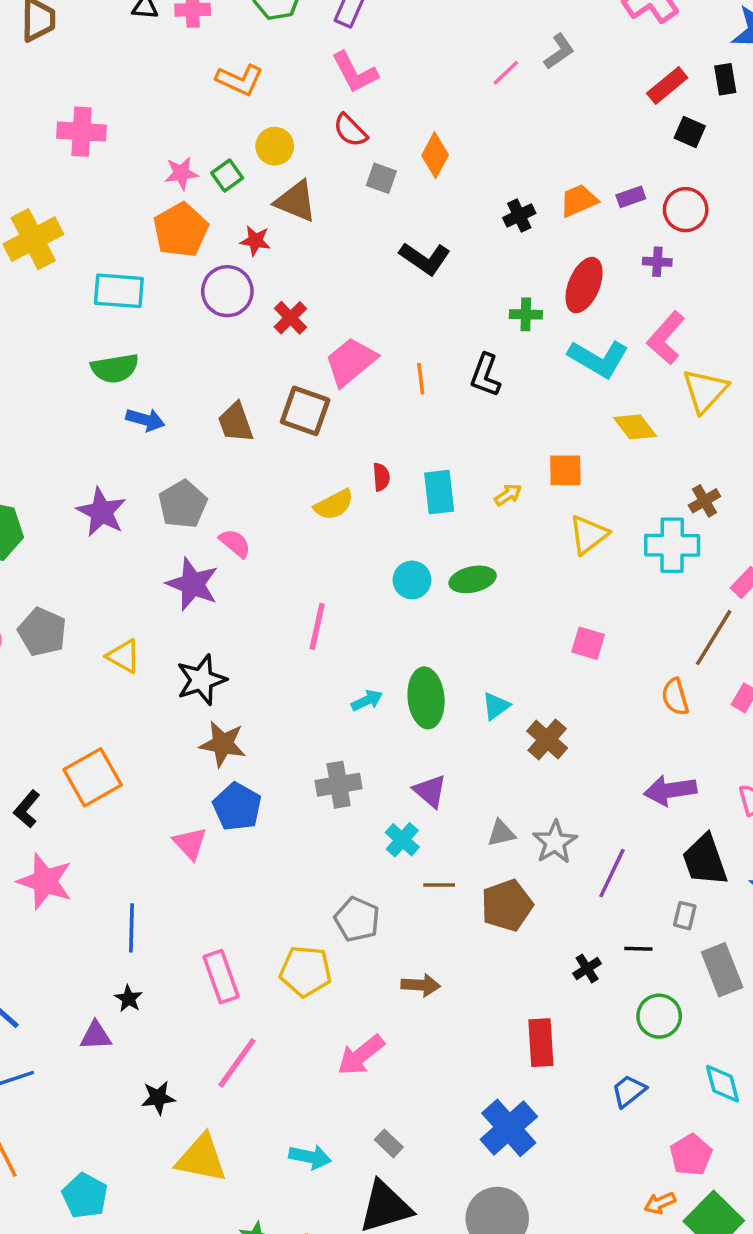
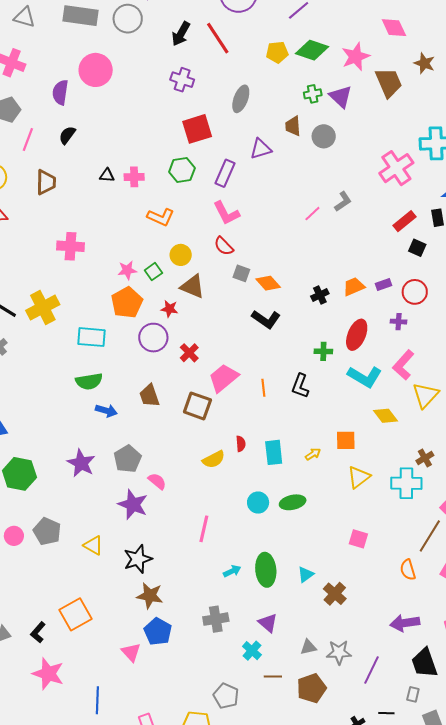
orange diamond: (435, 155) -> (268, 283), moved, turned -70
brown trapezoid: (236, 422) -> (149, 396), moved
gray star: (555, 842) -> (339, 652), turned 30

